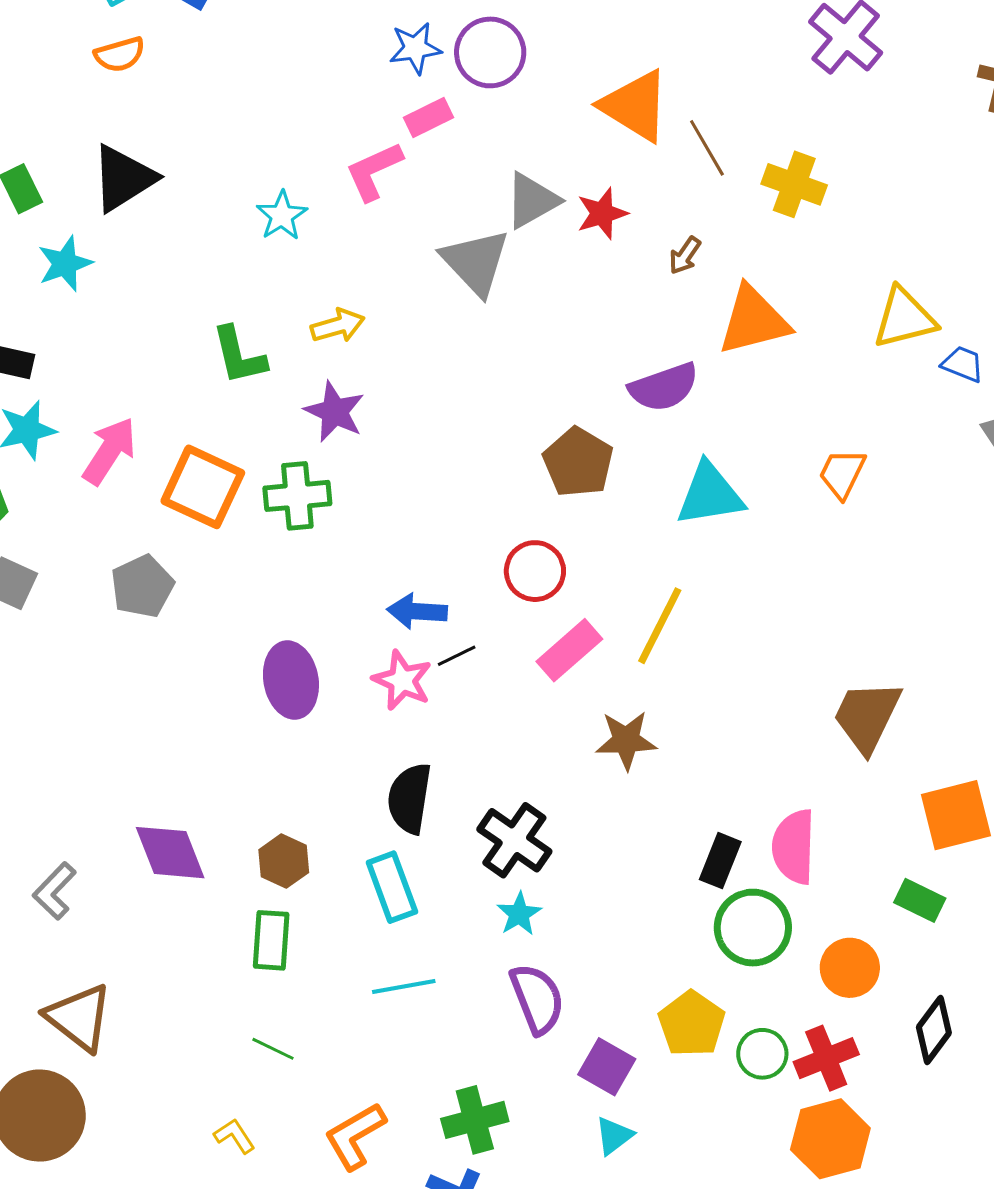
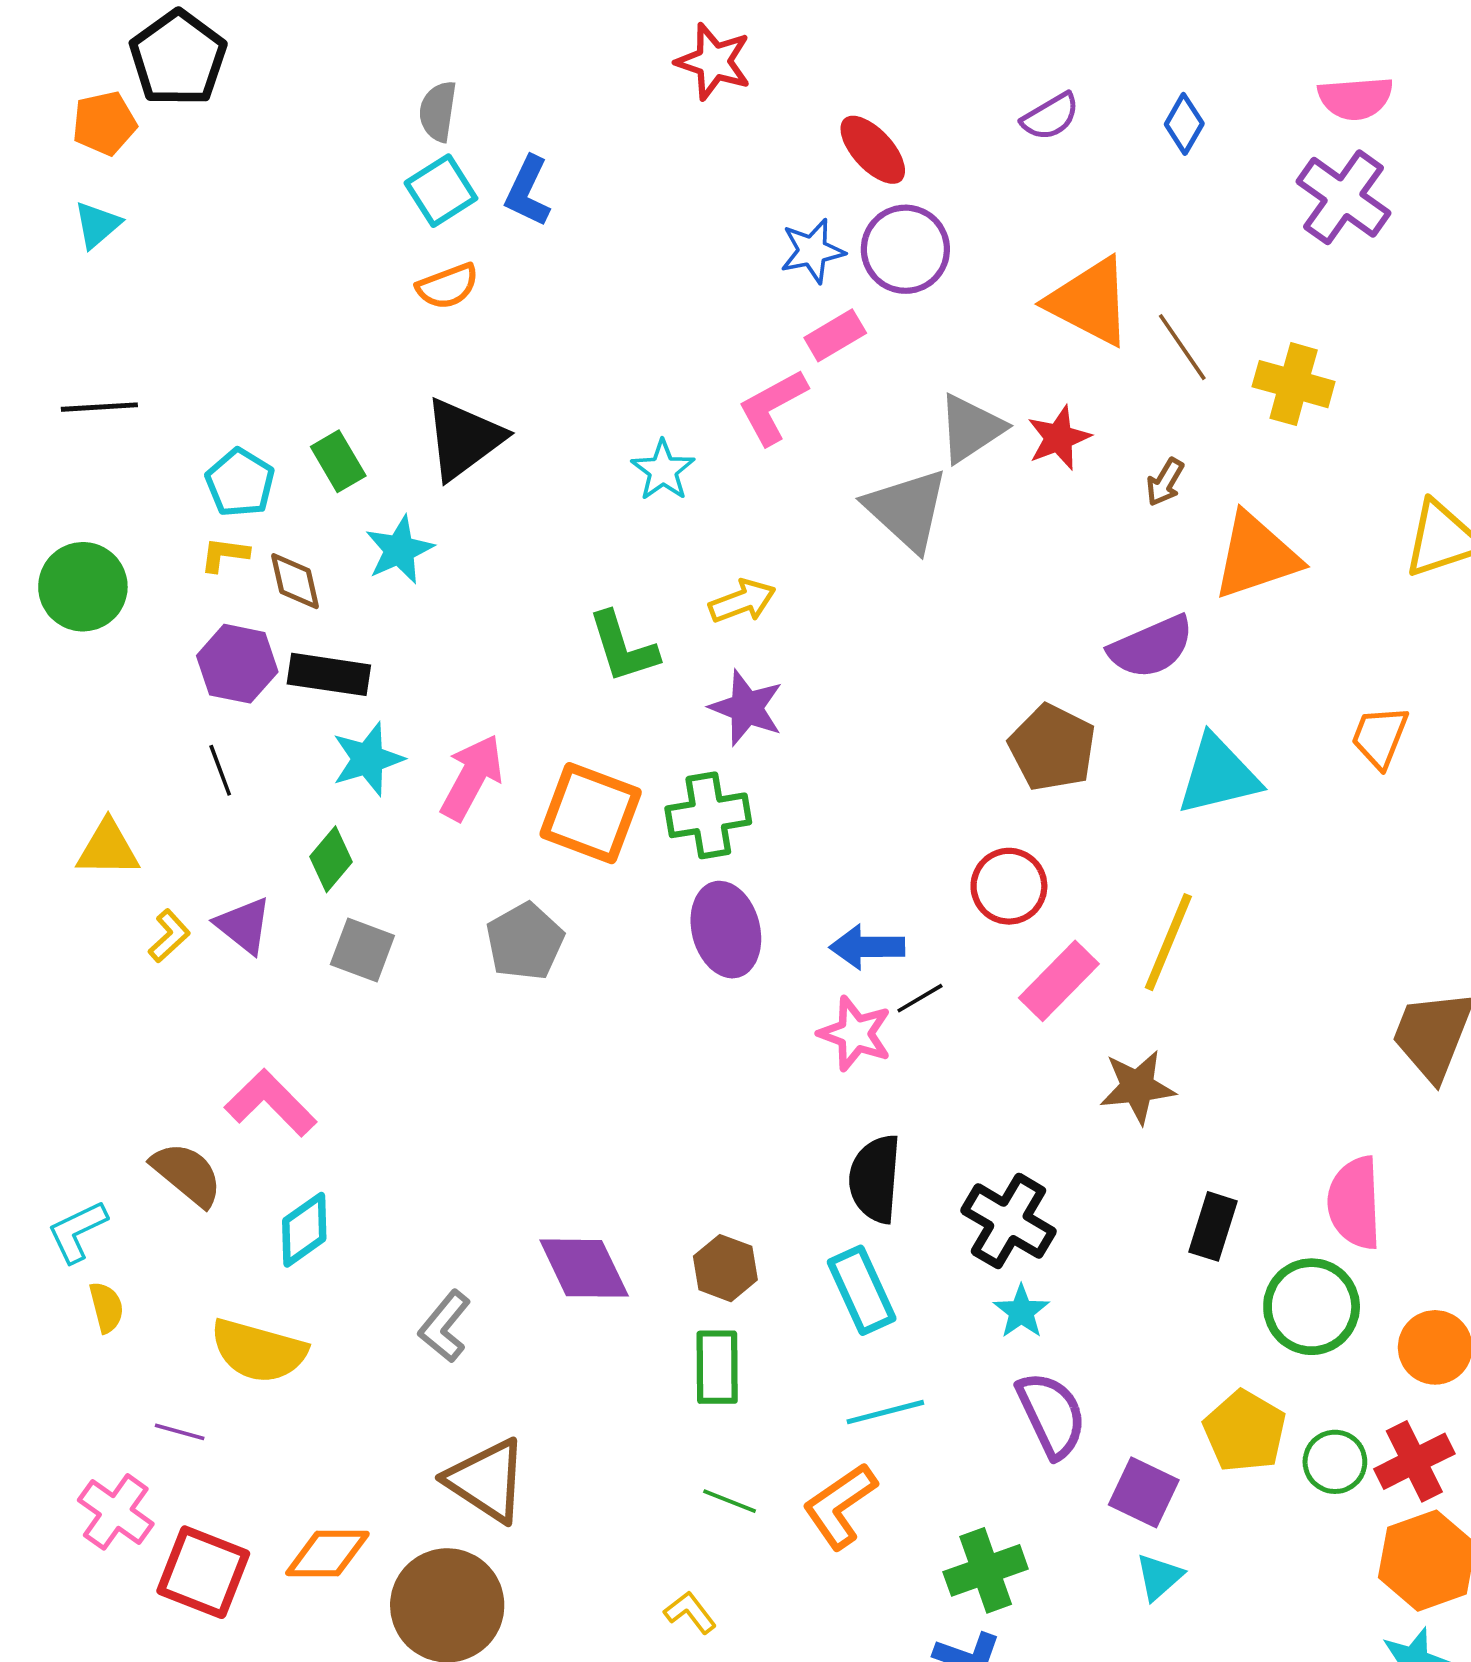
purple ellipse: (291, 680) -> (726, 930), moved
black rectangle: (720, 861) -> (1213, 1226), moved
orange L-shape: (355, 1136) -> (840, 1506), moved

